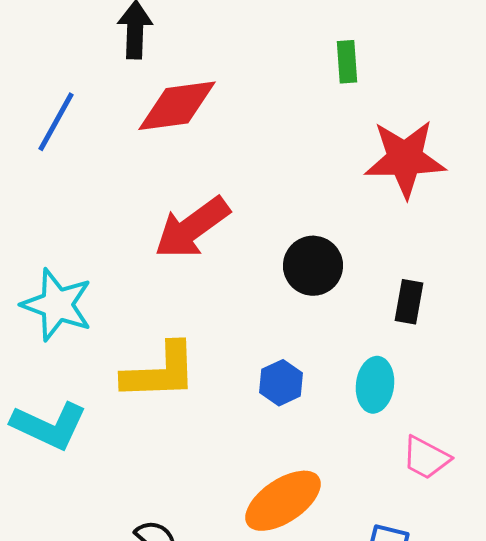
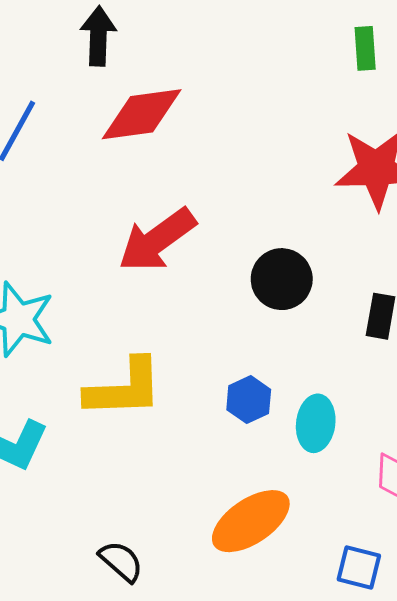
green rectangle: (347, 62) -> (365, 48), moved
cyan ellipse: (375, 385) -> (316, 423), moved

